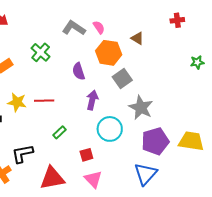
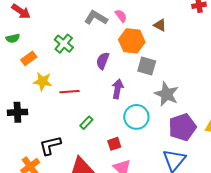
purple semicircle: (79, 71) -> (103, 61), turned 42
gray square: (122, 79) -> (147, 66), turned -36
yellow star: (17, 102) -> (43, 81), moved

